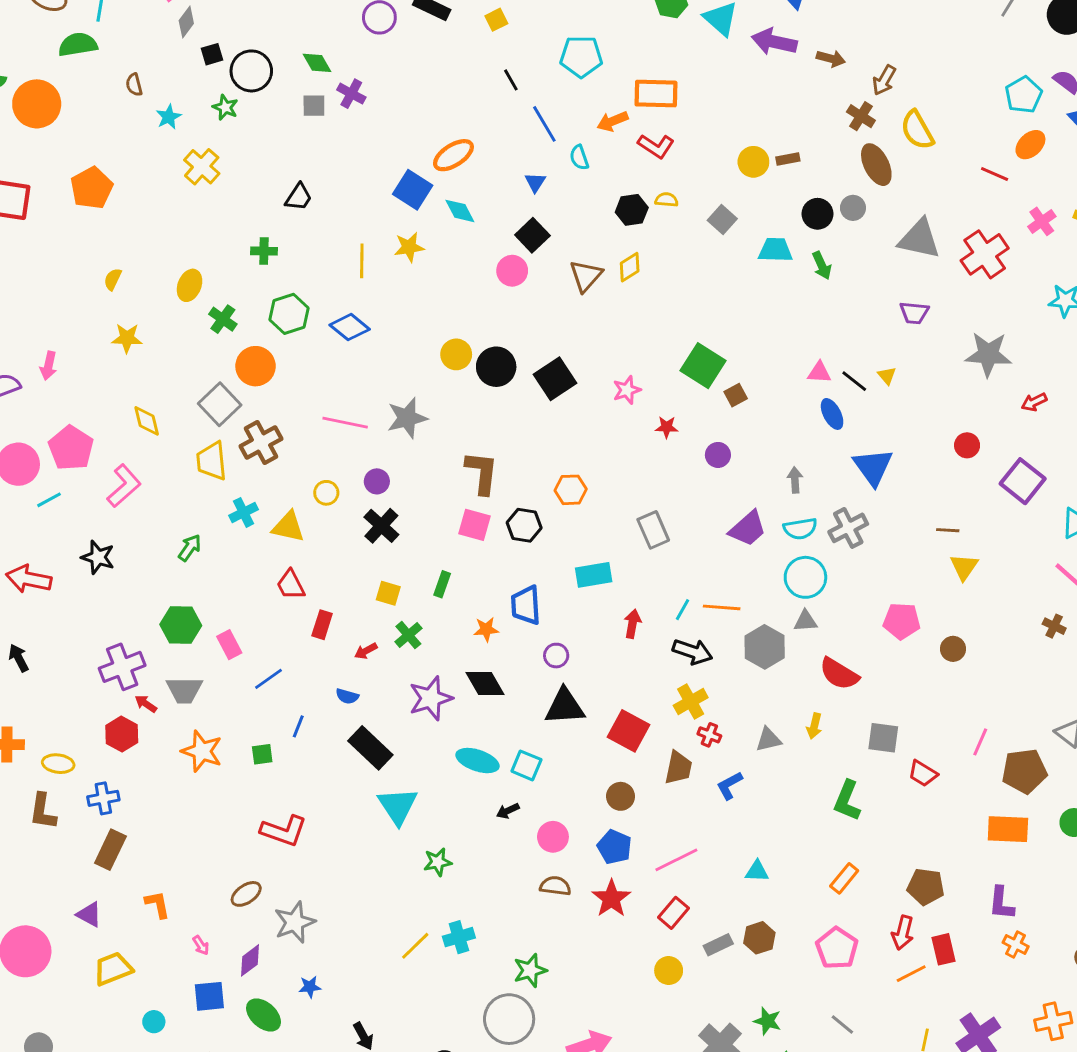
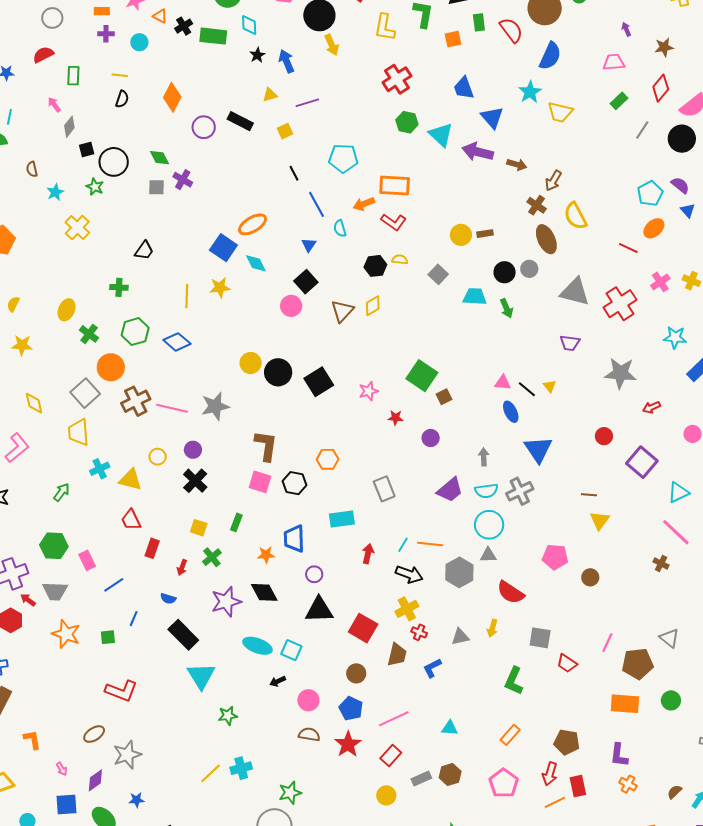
brown cross: (261, 442) -> (136, 401), moved
red arrow: (366, 651) -> (182, 567), turned -42

